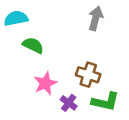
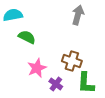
green L-shape: (105, 102) -> (86, 83), turned 80

